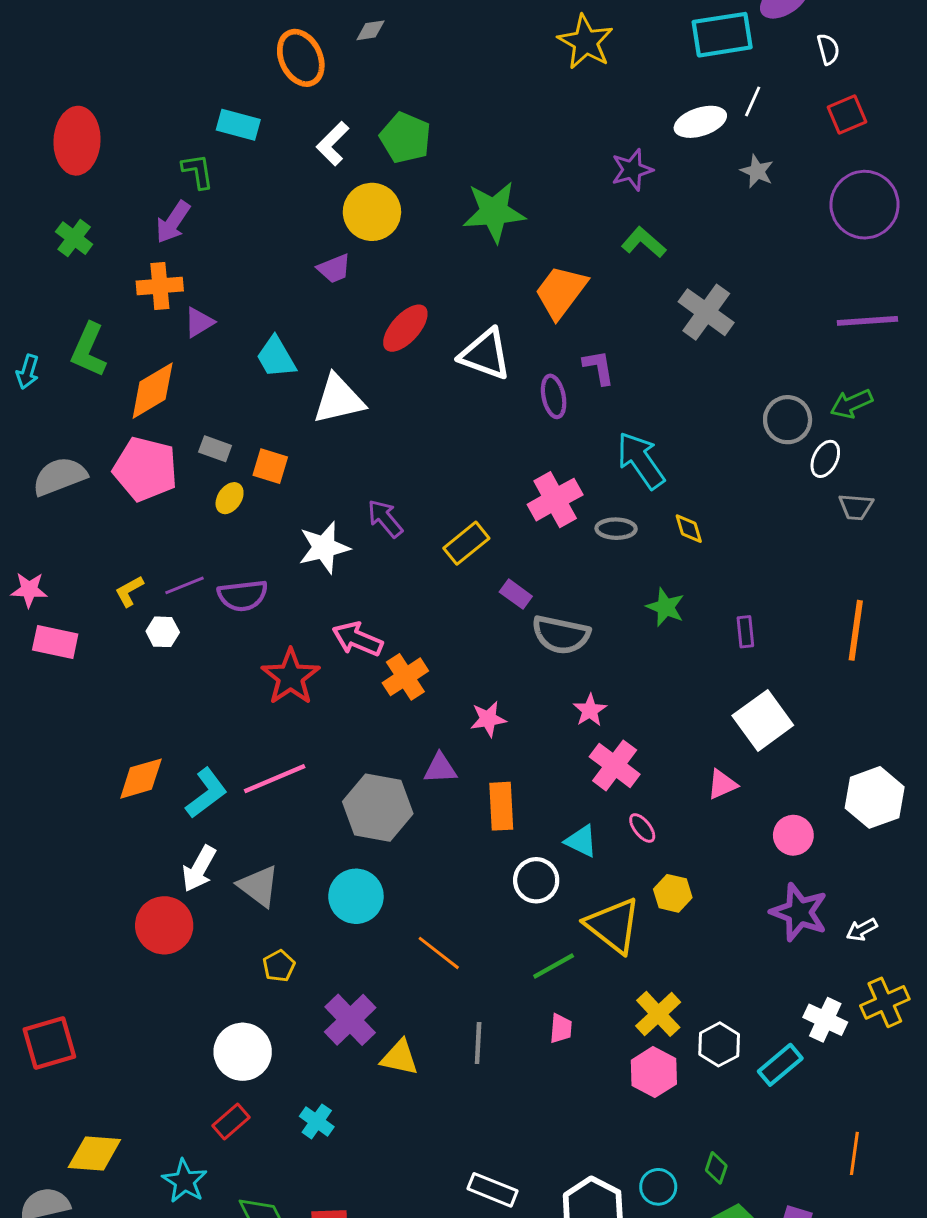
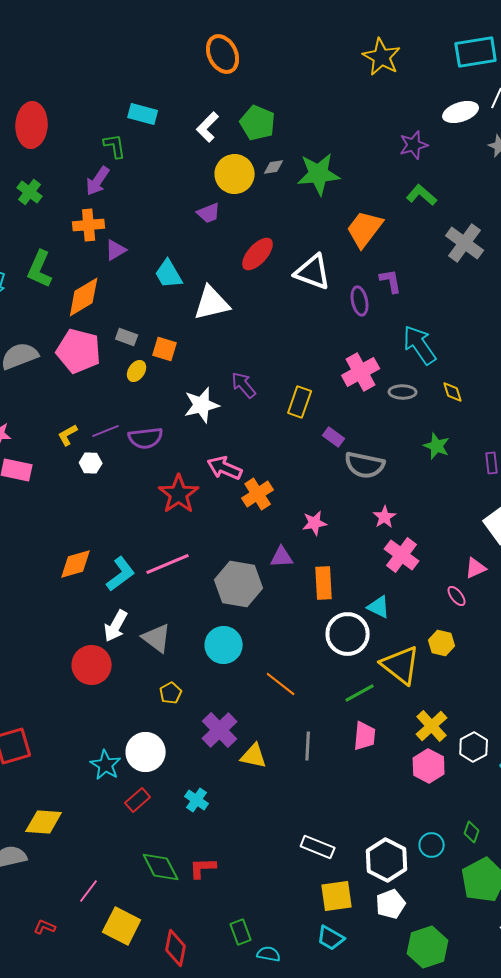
gray diamond: (371, 30) -> (274, 167), moved
orange ellipse: (301, 58) -> (223, 54), moved
yellow rectangle: (466, 543) -> (300, 402), turned -32
pink ellipse: (642, 828) -> (457, 596), moved
white circle: (536, 880) -> (348, 634), size x1.4
pink trapezoid: (561, 1028) -> (365, 736), size x1.4
cyan star: (185, 1181) -> (106, 765), moved

